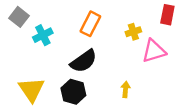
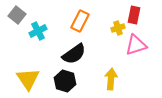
red rectangle: (167, 15) -> (134, 15), moved
yellow arrow: (125, 89) -> (111, 79), size x1.5

